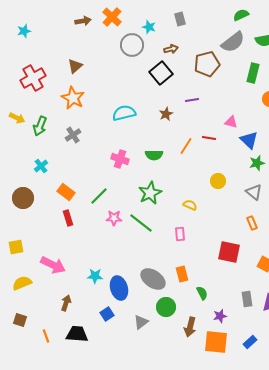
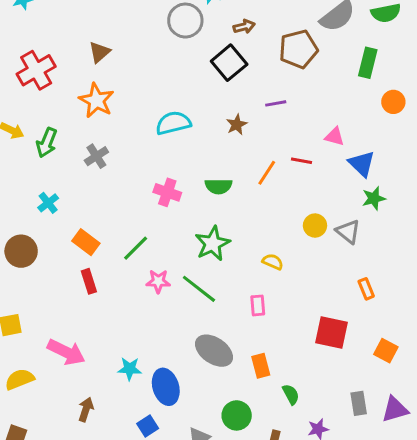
gray triangle: (254, 192) -> (348, 232), moved
gray ellipse: (153, 279) -> (214, 351), moved

